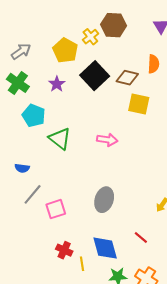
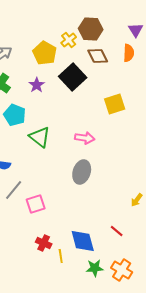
orange semicircle: (154, 64) -> (129, 53), moved
brown diamond: (127, 78) -> (98, 56), moved, turned 50
yellow square: (139, 104) -> (115, 104), turned -30
gray ellipse: (104, 200) -> (82, 172), moved

